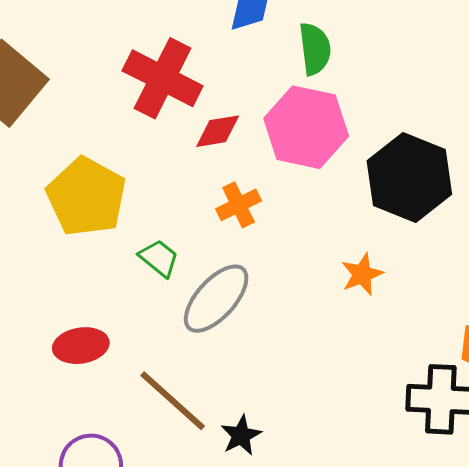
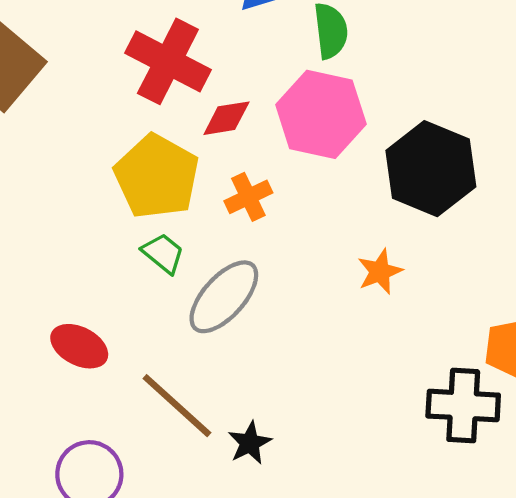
yellow pentagon: (86, 197) -> (157, 177), moved
red ellipse: (81, 346) -> (79, 346), turned 36

